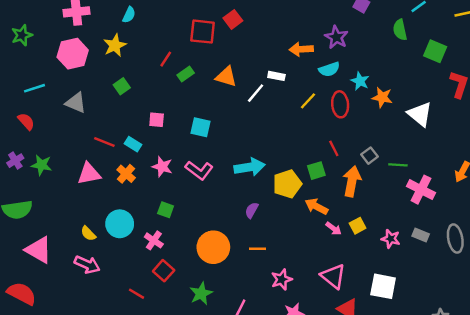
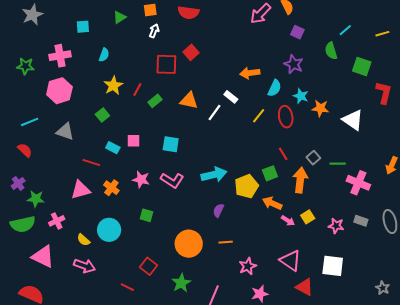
green star: (22, 35) -> (25, 66), moved, turned 30
purple star: (336, 37) -> (294, 64), moved
yellow star: (115, 45) -> (113, 86), moved
cyan semicircle: (329, 69) -> (275, 88), turned -42
white rectangle: (276, 76) -> (231, 97), turned 32
cyan rectangle: (133, 144) -> (113, 148), moved
green star: (41, 165) -> (36, 199), moved
pink cross: (154, 240) -> (57, 221), moved, turned 35

